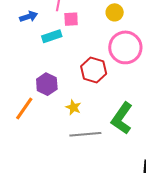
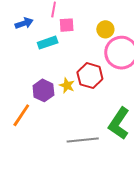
yellow circle: (115, 12) -> (105, 29), moved
yellow star: (73, 107) -> (67, 85), moved

